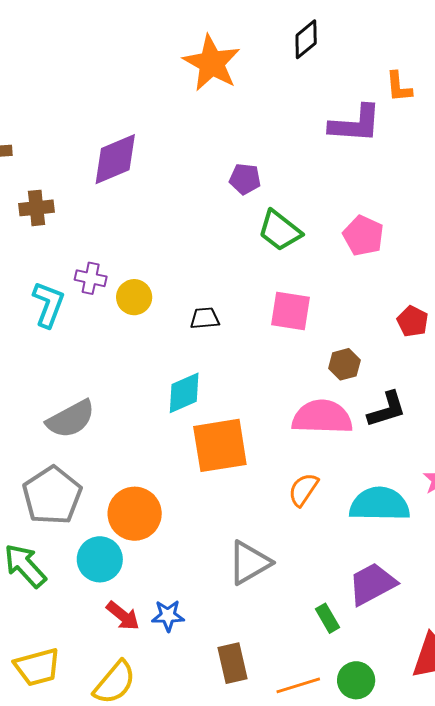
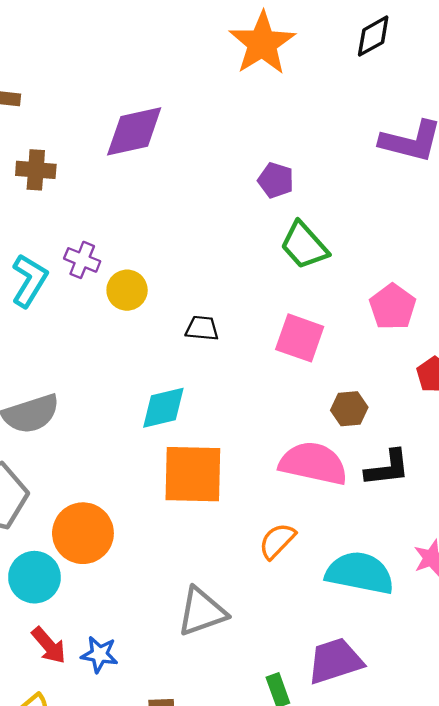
pink pentagon: (363, 236) -> (393, 307), moved

